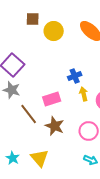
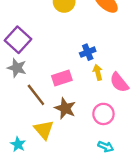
yellow triangle: (40, 158) -> (44, 130), moved

